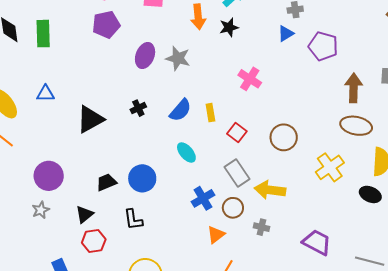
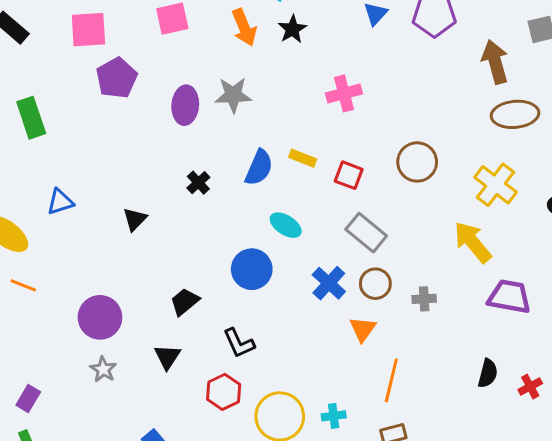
pink cross: (250, 79) -> (344, 93), turned -30
yellow rectangle: (210, 113) -> (303, 158), turned -42
black triangle: (90, 119) -> (135, 219), size x0.6
blue circle: (142, 178) -> (252, 269), moved
yellow arrow: (270, 190) -> (473, 242), moved, turned 60
red hexagon: (94, 241) -> (224, 392), moved

